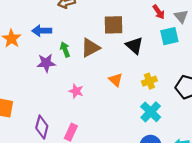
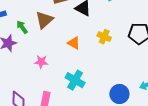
yellow cross: (149, 81) -> (104, 37), turned -32
cyan cross: (151, 112) -> (75, 80), moved

